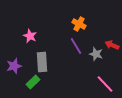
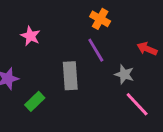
gray star: (96, 54) -> (124, 74), moved
gray rectangle: (42, 62) -> (70, 76), moved

